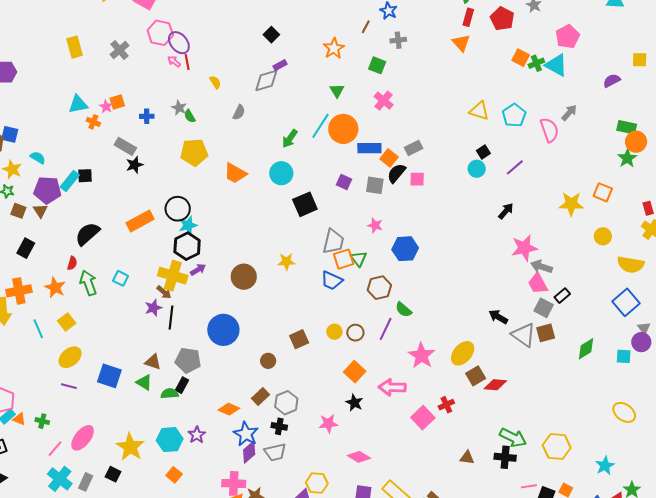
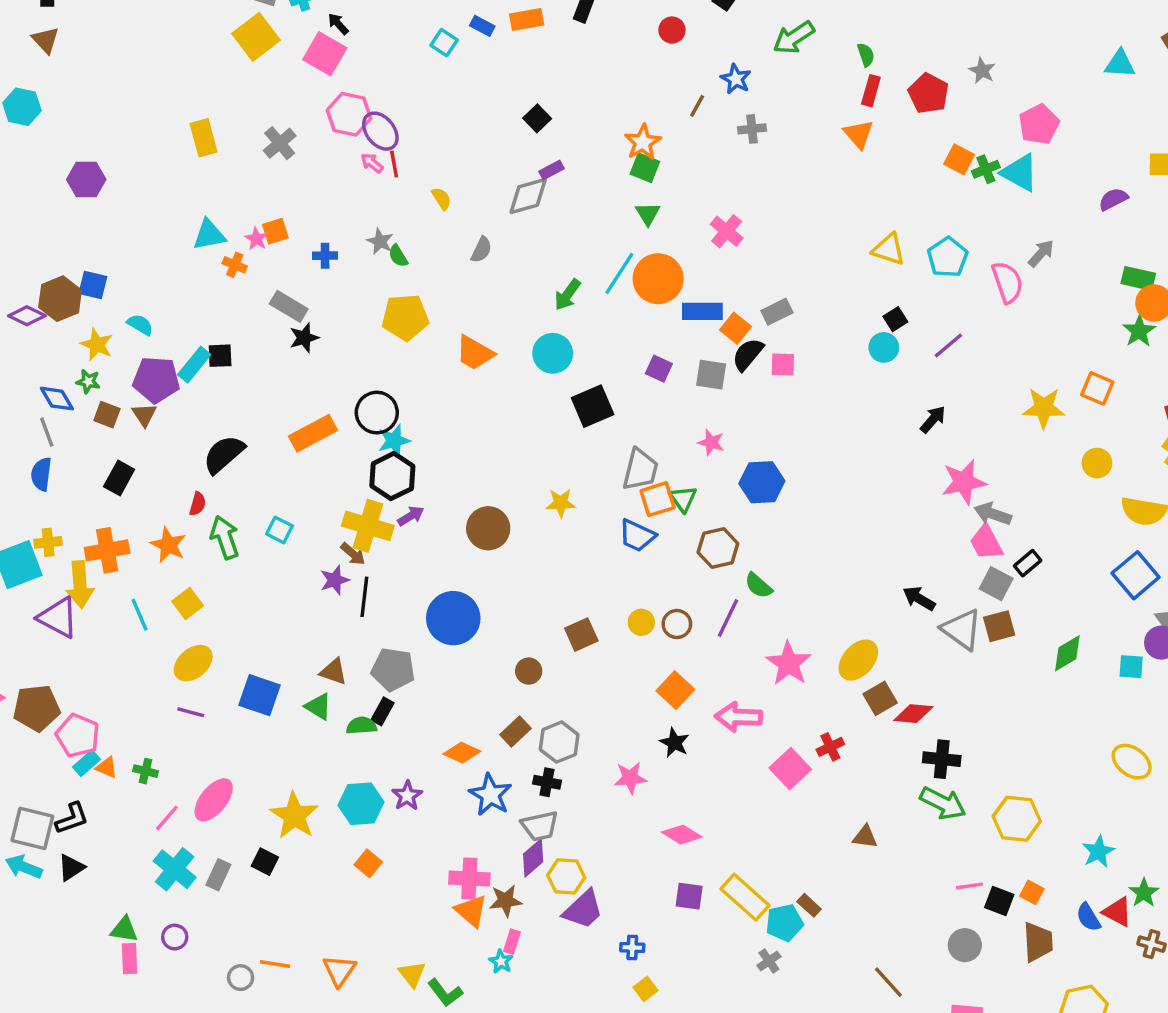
green square: (377, 65) -> (645, 168), moved
purple diamond: (249, 452) -> (533, 858), moved
black cross: (505, 457) -> (942, 759), moved
yellow hexagon: (317, 483) -> (566, 876), moved

